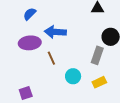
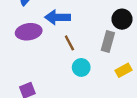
brown line: (51, 58) -> (69, 43), moved
yellow rectangle: (99, 82) -> (124, 70), moved

